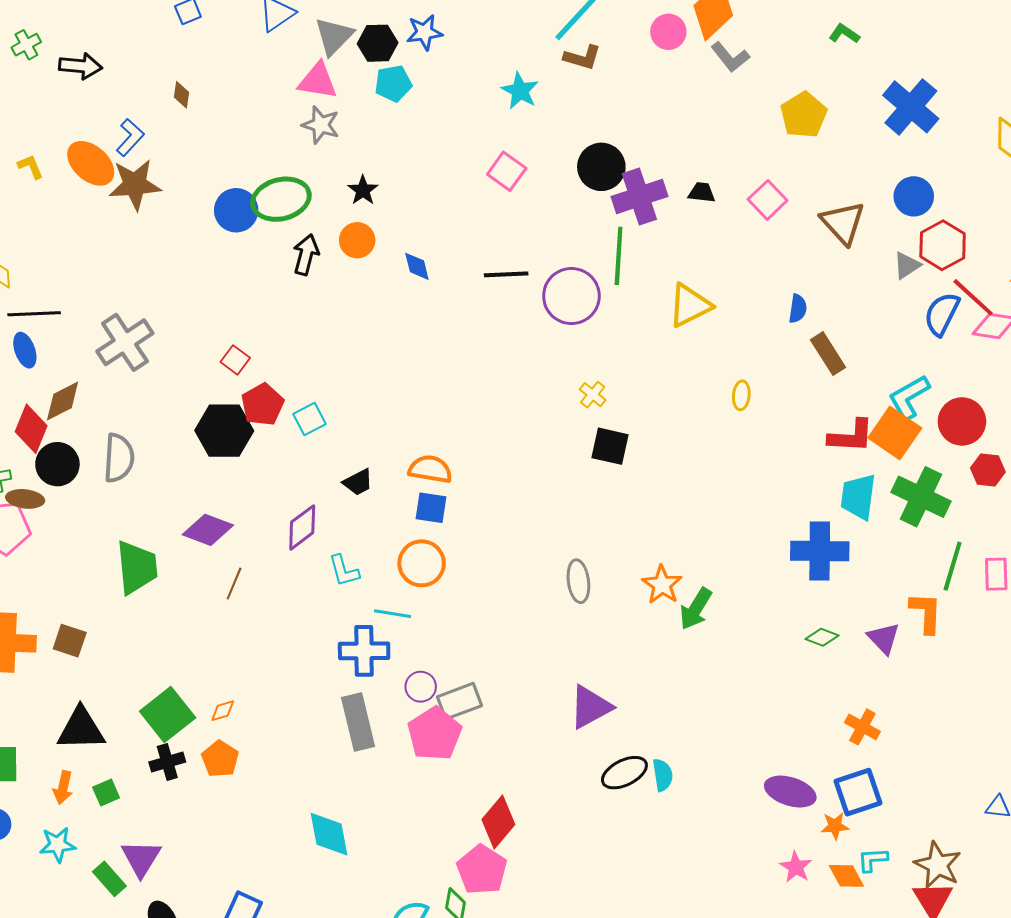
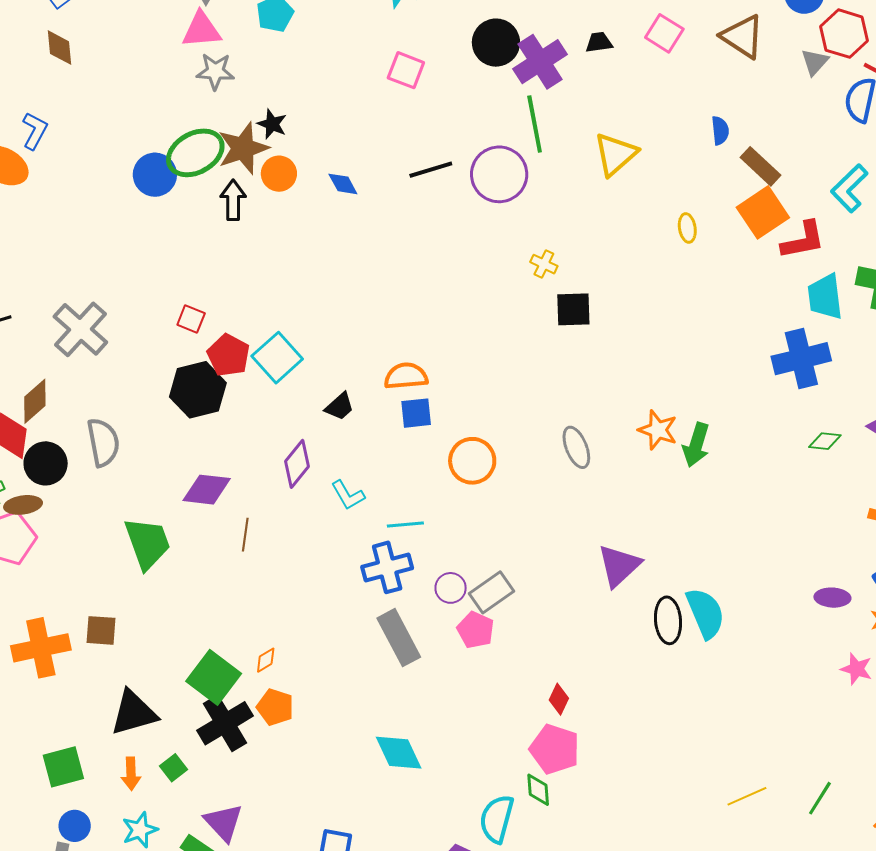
brown diamond: (181, 95) -> (60, 48), moved, size x1.4
brown star: (135, 185) -> (243, 148), moved
cyan square: (309, 419) -> (277, 358), size x1.5
orange square: (895, 433) -> (763, 212), moved, turned 36
orange circle: (422, 563) -> (472, 461), moved
pink pentagon: (435, 734) -> (476, 630), size x0.7
black cross: (167, 762) -> (225, 723), size x1.6
black ellipse: (624, 773) -> (668, 620), turned -54
cyan semicircle: (663, 775) -> (705, 613), size x1.6
purple ellipse: (790, 792) -> (832, 598), size x0.7
red diamond: (498, 822) -> (559, 699), size x0.6

